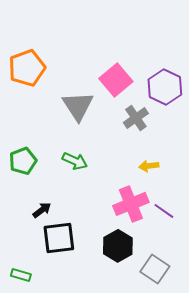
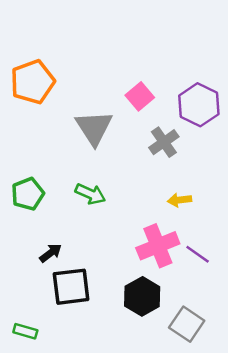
pink square: (116, 80) -> (140, 96), size x0.7

